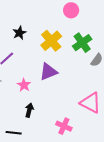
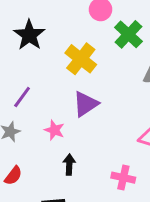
black star: (19, 33) -> (29, 35), moved, size x1.5
green cross: (82, 43) -> (128, 34), moved

